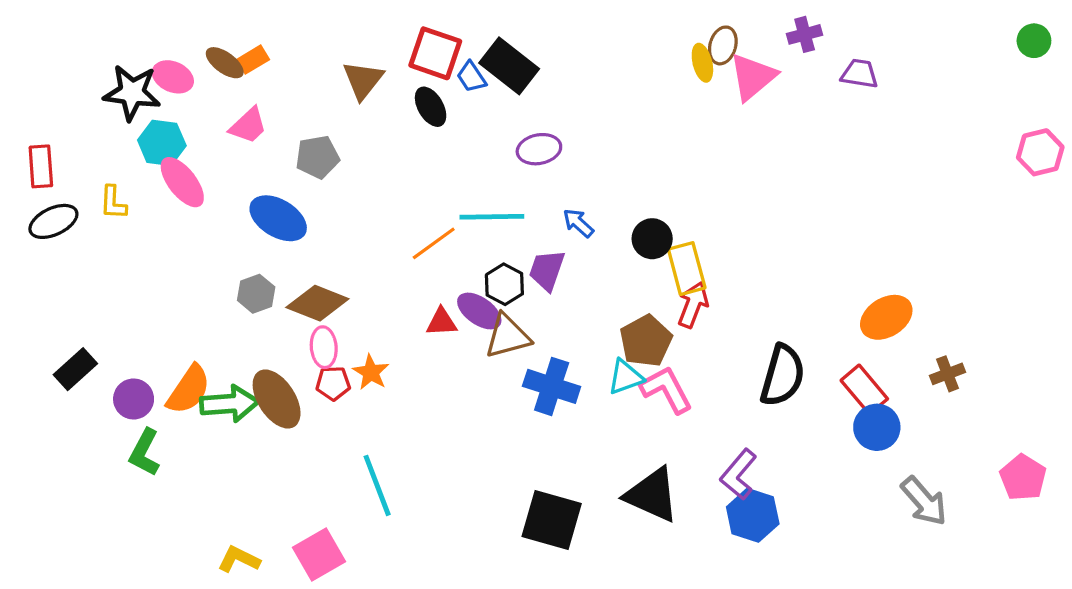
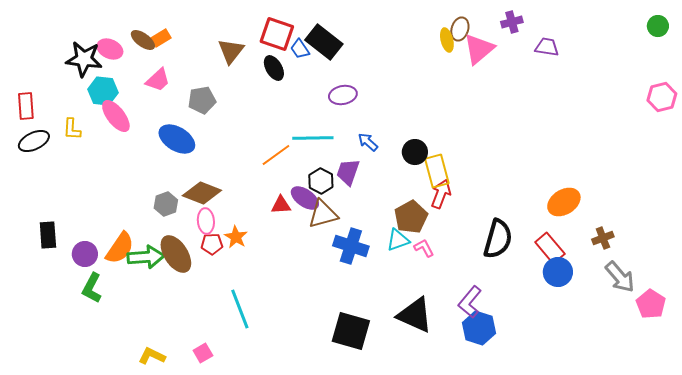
gray hexagon: (256, 294) -> (166, 204), moved
black rectangle: (75, 369) -> (48, 235), turned -52
pink L-shape: (666, 390) -> (424, 248), size x0.6
gray arrow: (924, 501) -> (620, 277), moved
pink square: (319, 555) -> (203, 353), size x0.6

